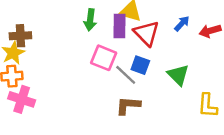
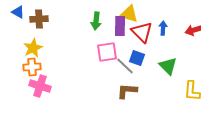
blue arrow: (182, 24) -> (163, 28), moved, turned -40
brown cross: (20, 36) -> (39, 19), moved
pink square: (104, 58) -> (107, 52), turned -30

